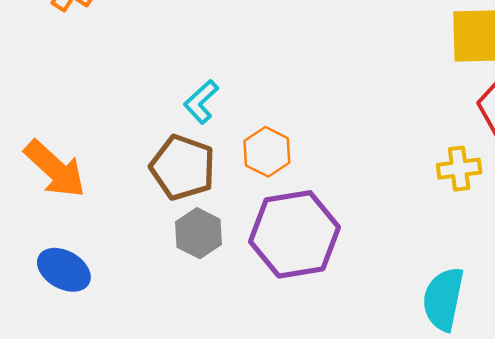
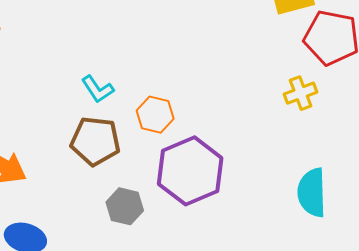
cyan L-shape: (201, 102) -> (98, 89), turned -68
gray hexagon: (198, 233) -> (125, 206), moved

